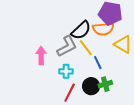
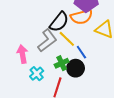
cyan cross: (66, 71) -> (37, 74), moved, turned -32
green cross: (105, 84) -> (62, 63), moved
black circle: (91, 86) -> (76, 68), moved

